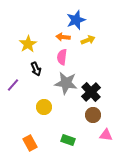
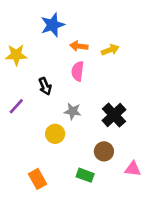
blue star: (76, 20) -> (53, 25), moved
yellow star: (28, 44) -> (16, 55), moved, turned 30
gray star: (66, 83) -> (73, 111), moved, size x0.6
brown circle: (93, 115) -> (104, 151), moved

